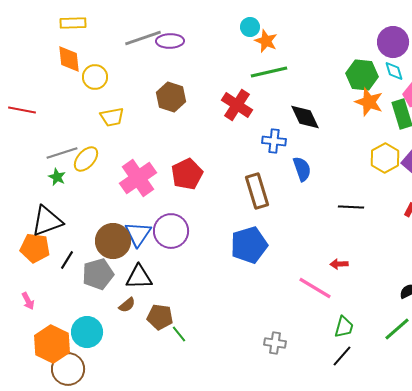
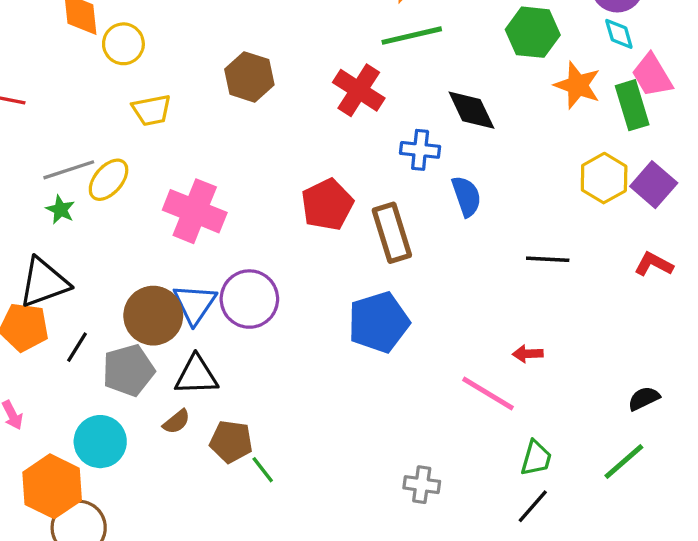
green hexagon: (362, 75) -> (533, 32), moved
red pentagon: (187, 174) -> (327, 205), moved
pink cross: (138, 178) -> (195, 211), turned -33
cyan circle: (87, 332) -> (100, 442), moved

